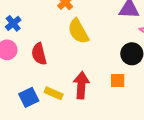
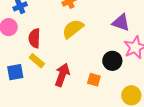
yellow semicircle: (78, 31) -> (73, 29), turned 65
yellow rectangle: (54, 93) -> (37, 61), moved

